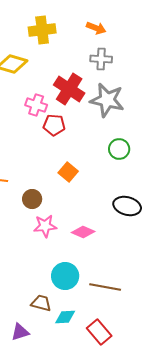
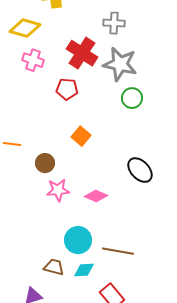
pink cross: (36, 105) -> (33, 60), moved
green circle: (119, 149) -> (132, 98), moved
black ellipse: (127, 206) -> (140, 170), turned 32
cyan diamond: (65, 317) -> (84, 270), moved

